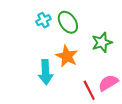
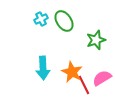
orange star: (67, 56) -> (72, 72), moved

